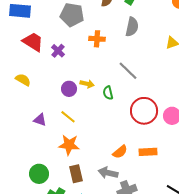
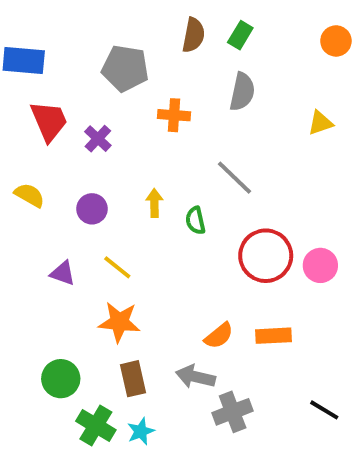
red trapezoid: (33, 42) -> (49, 121), turned 35
yellow arrow: (87, 84) -> (154, 203), turned -104
purple circle: (69, 89) -> (92, 209), moved

